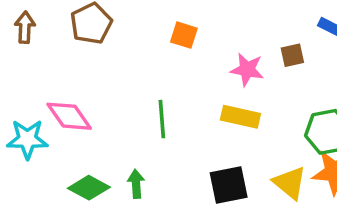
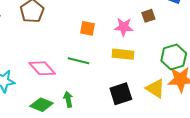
orange square: (184, 35) -> (88, 28), moved
pink diamond: (69, 116) -> (42, 68), moved
green line: (162, 119) -> (78, 61), turned -65

